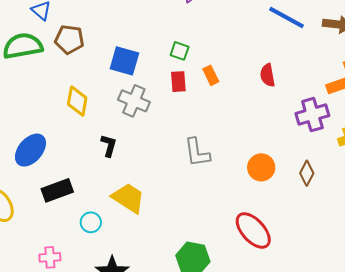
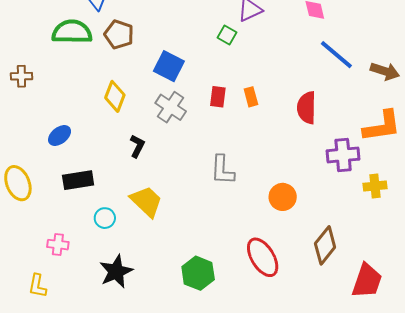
green square: (180, 51) -> (227, 35), moved
red semicircle: (268, 75) -> (307, 108), size x1.4
blue ellipse: (30, 150) -> (60, 136), size x0.7
brown diamond: (307, 173) -> (325, 245), moved, size x1.5

